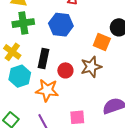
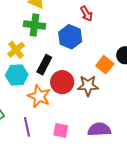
red circle: (65, 70) -> (62, 82), size x1.5

